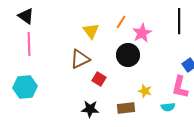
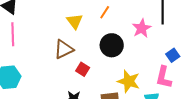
pink star: (142, 33) -> (142, 28), moved
yellow star: (145, 91) -> (129, 81), size x1.6

